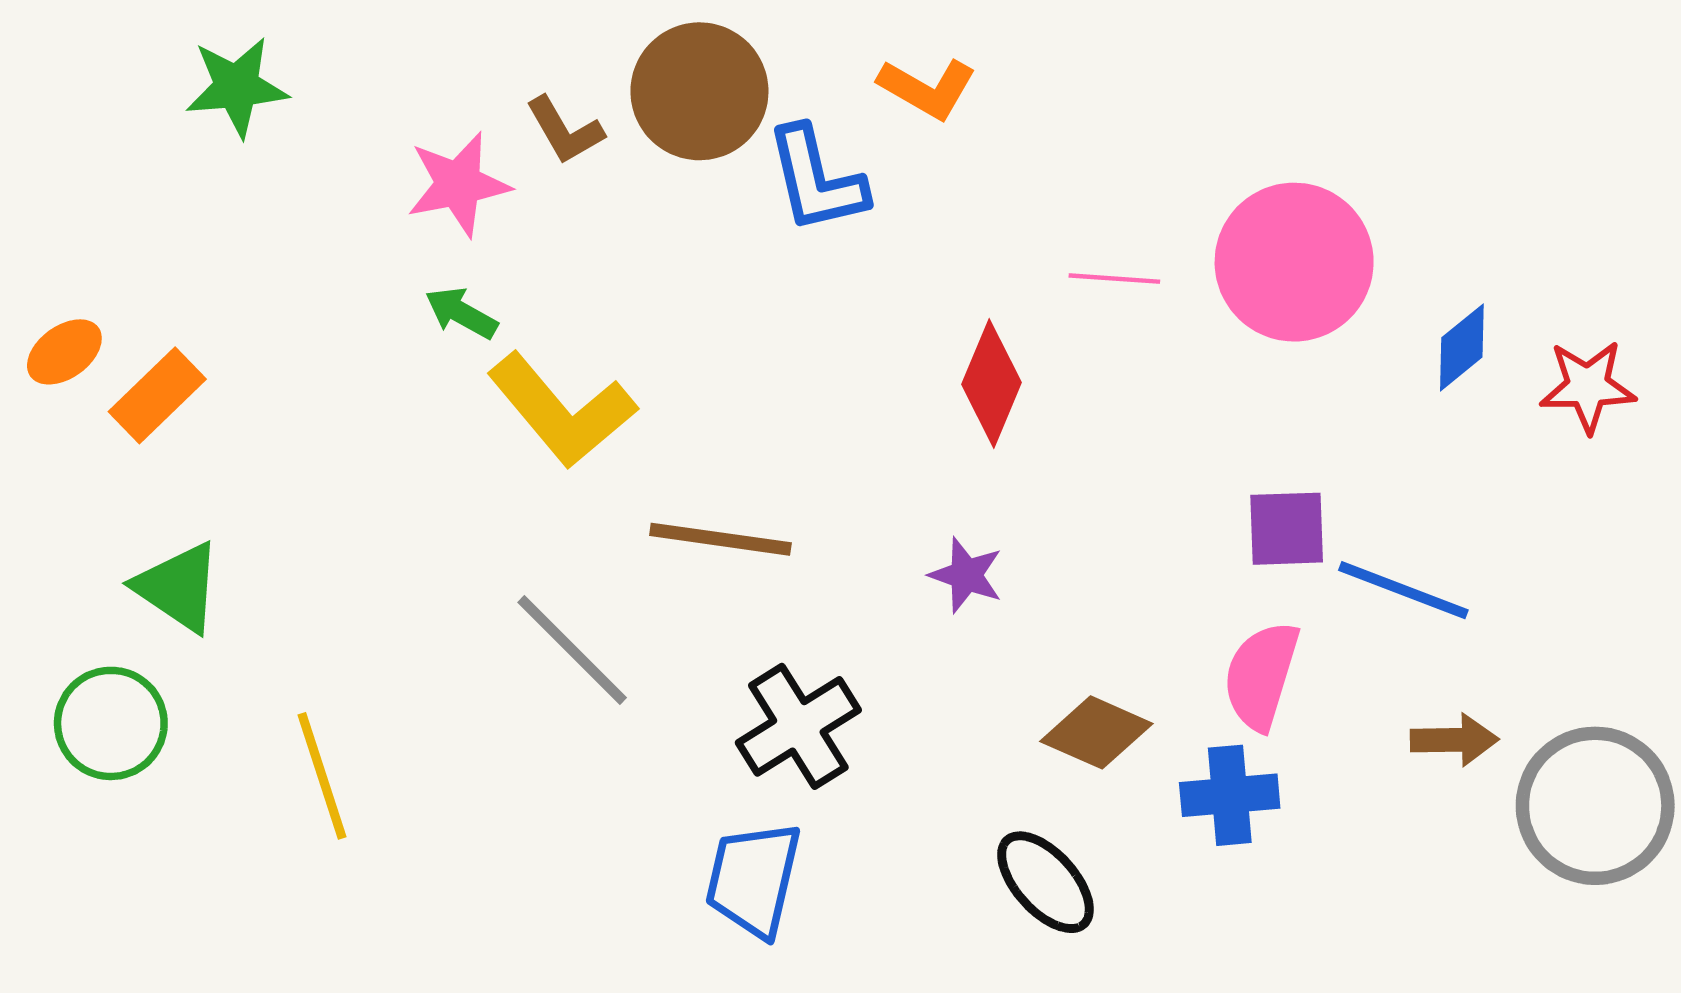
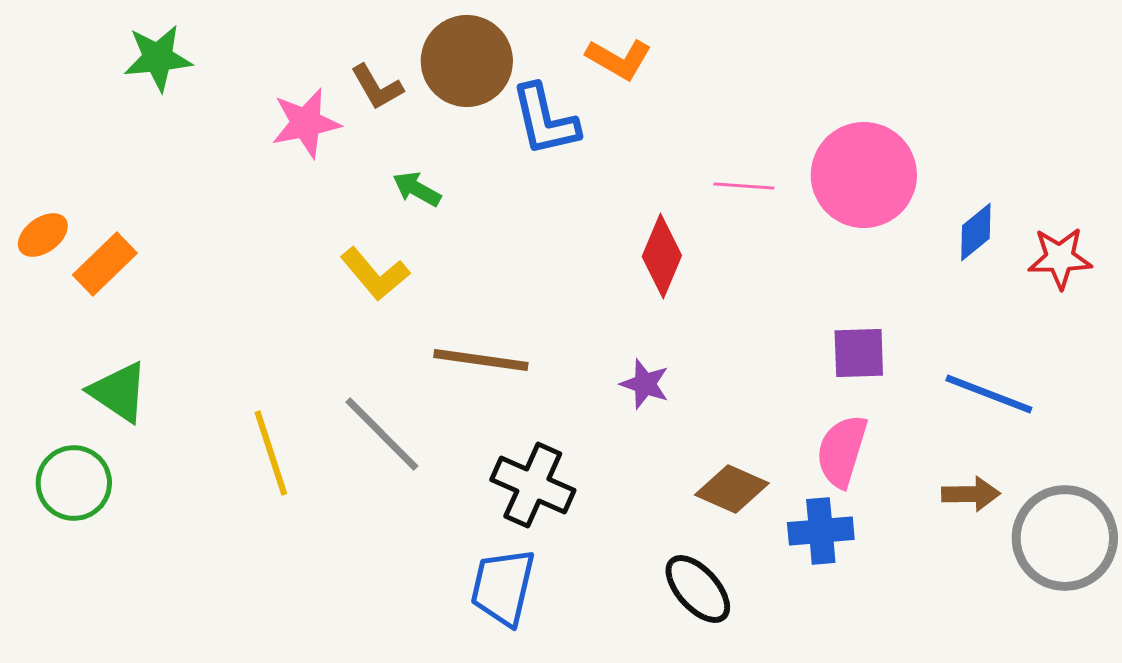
green arrow: (461, 313) -> (417, 189), moved
yellow L-shape: (562, 410) -> (375, 274), size x0.7
blue line: (1403, 590) -> (989, 394), moved
black cross: (798, 726) -> (533, 485), turned -34
yellow line: (322, 776) -> (271, 453), moved

